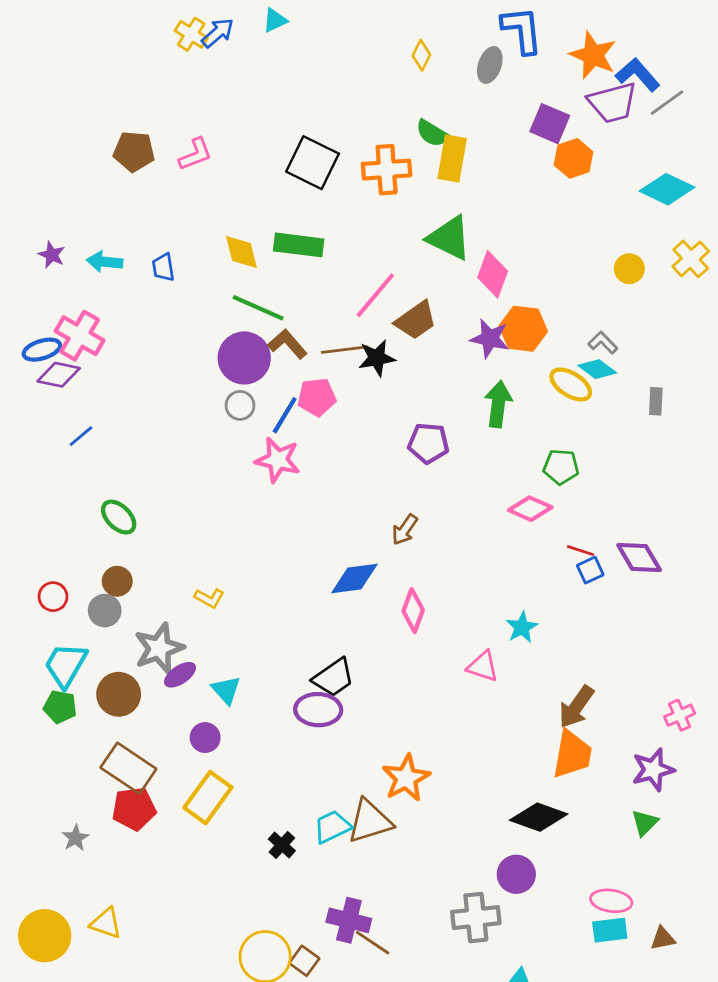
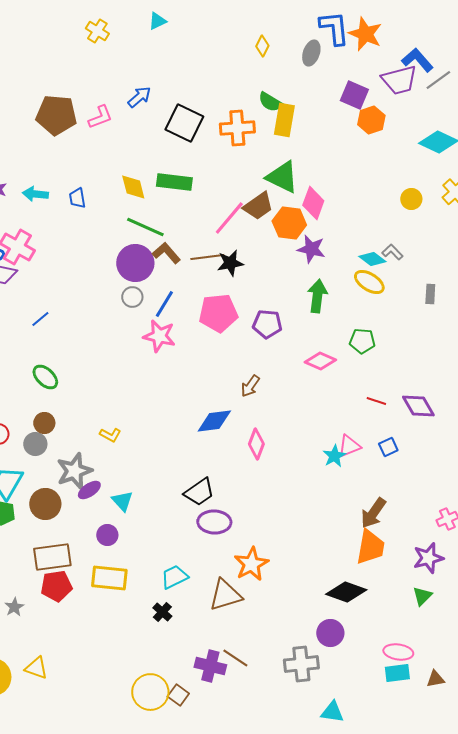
blue arrow: (218, 33) -> (139, 97), moved
orange star: (593, 55) -> (365, 34), moved
brown pentagon: (134, 151) -> (56, 115), size x1.4
brown trapezoid: (416, 320) -> (258, 206), moved
orange hexagon: (523, 329) -> (289, 223), moved
cyan diamond: (597, 369) -> (372, 259), moved
pink pentagon: (317, 397) -> (218, 313), moved, size x1.4
blue line: (81, 436) -> (40, 319), moved
pink diamond: (530, 509) -> (320, 361), moved
blue square: (590, 570) -> (388, 447), moved
pink triangle: (483, 666) -> (349, 446), moved, turned -40
purple ellipse: (318, 710) -> (214, 522), moved
brown rectangle: (128, 768) -> (52, 557), turned -42
yellow rectangle: (208, 798) -> (109, 578), turned 60
cyan trapezoid: (332, 827) -> (174, 577), moved
brown line: (373, 943) -> (235, 658), moved

